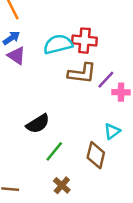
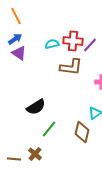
cyan semicircle: (58, 44) -> (52, 44), size x0.6
purple line: (106, 80) -> (90, 45), moved
brown cross: (62, 185) -> (35, 154), moved

